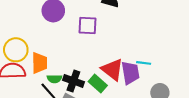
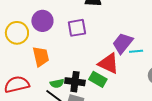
yellow circle: (16, 50) -> (17, 33), moved
orange trapezoid: (39, 63) -> (41, 57), moved
purple trapezoid: (130, 73) -> (123, 43), moved, turned -120

